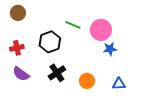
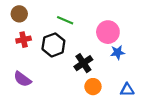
green line: (73, 25) -> (65, 20), moved
red cross: (17, 48) -> (24, 40), moved
black cross: (57, 73) -> (83, 63), moved

